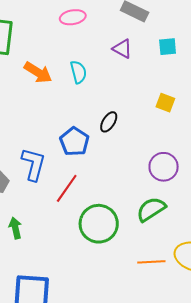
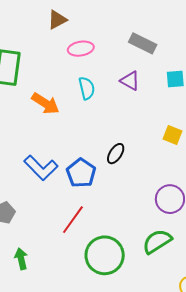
cyan semicircle: (78, 72) -> (87, 88), moved
blue L-shape: (33, 164) -> (41, 168), moved, turned 120

